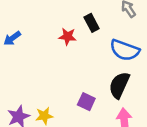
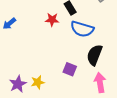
blue semicircle: (125, 50) -> (82, 29), moved

